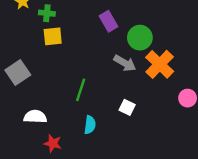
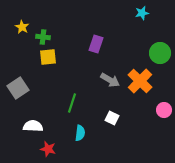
purple rectangle: (108, 21) -> (96, 44), turned 48
green circle: (140, 38) -> (160, 53), moved

